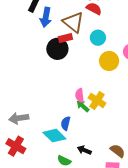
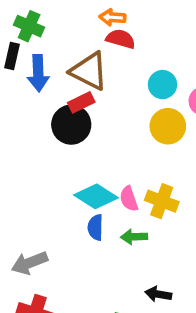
cyan circle: (98, 38) -> (163, 85), moved
green arrow: (83, 106) -> (134, 237), moved, turned -32
blue semicircle: (66, 123) -> (95, 227), moved
cyan diamond: (54, 136) -> (96, 196), moved

